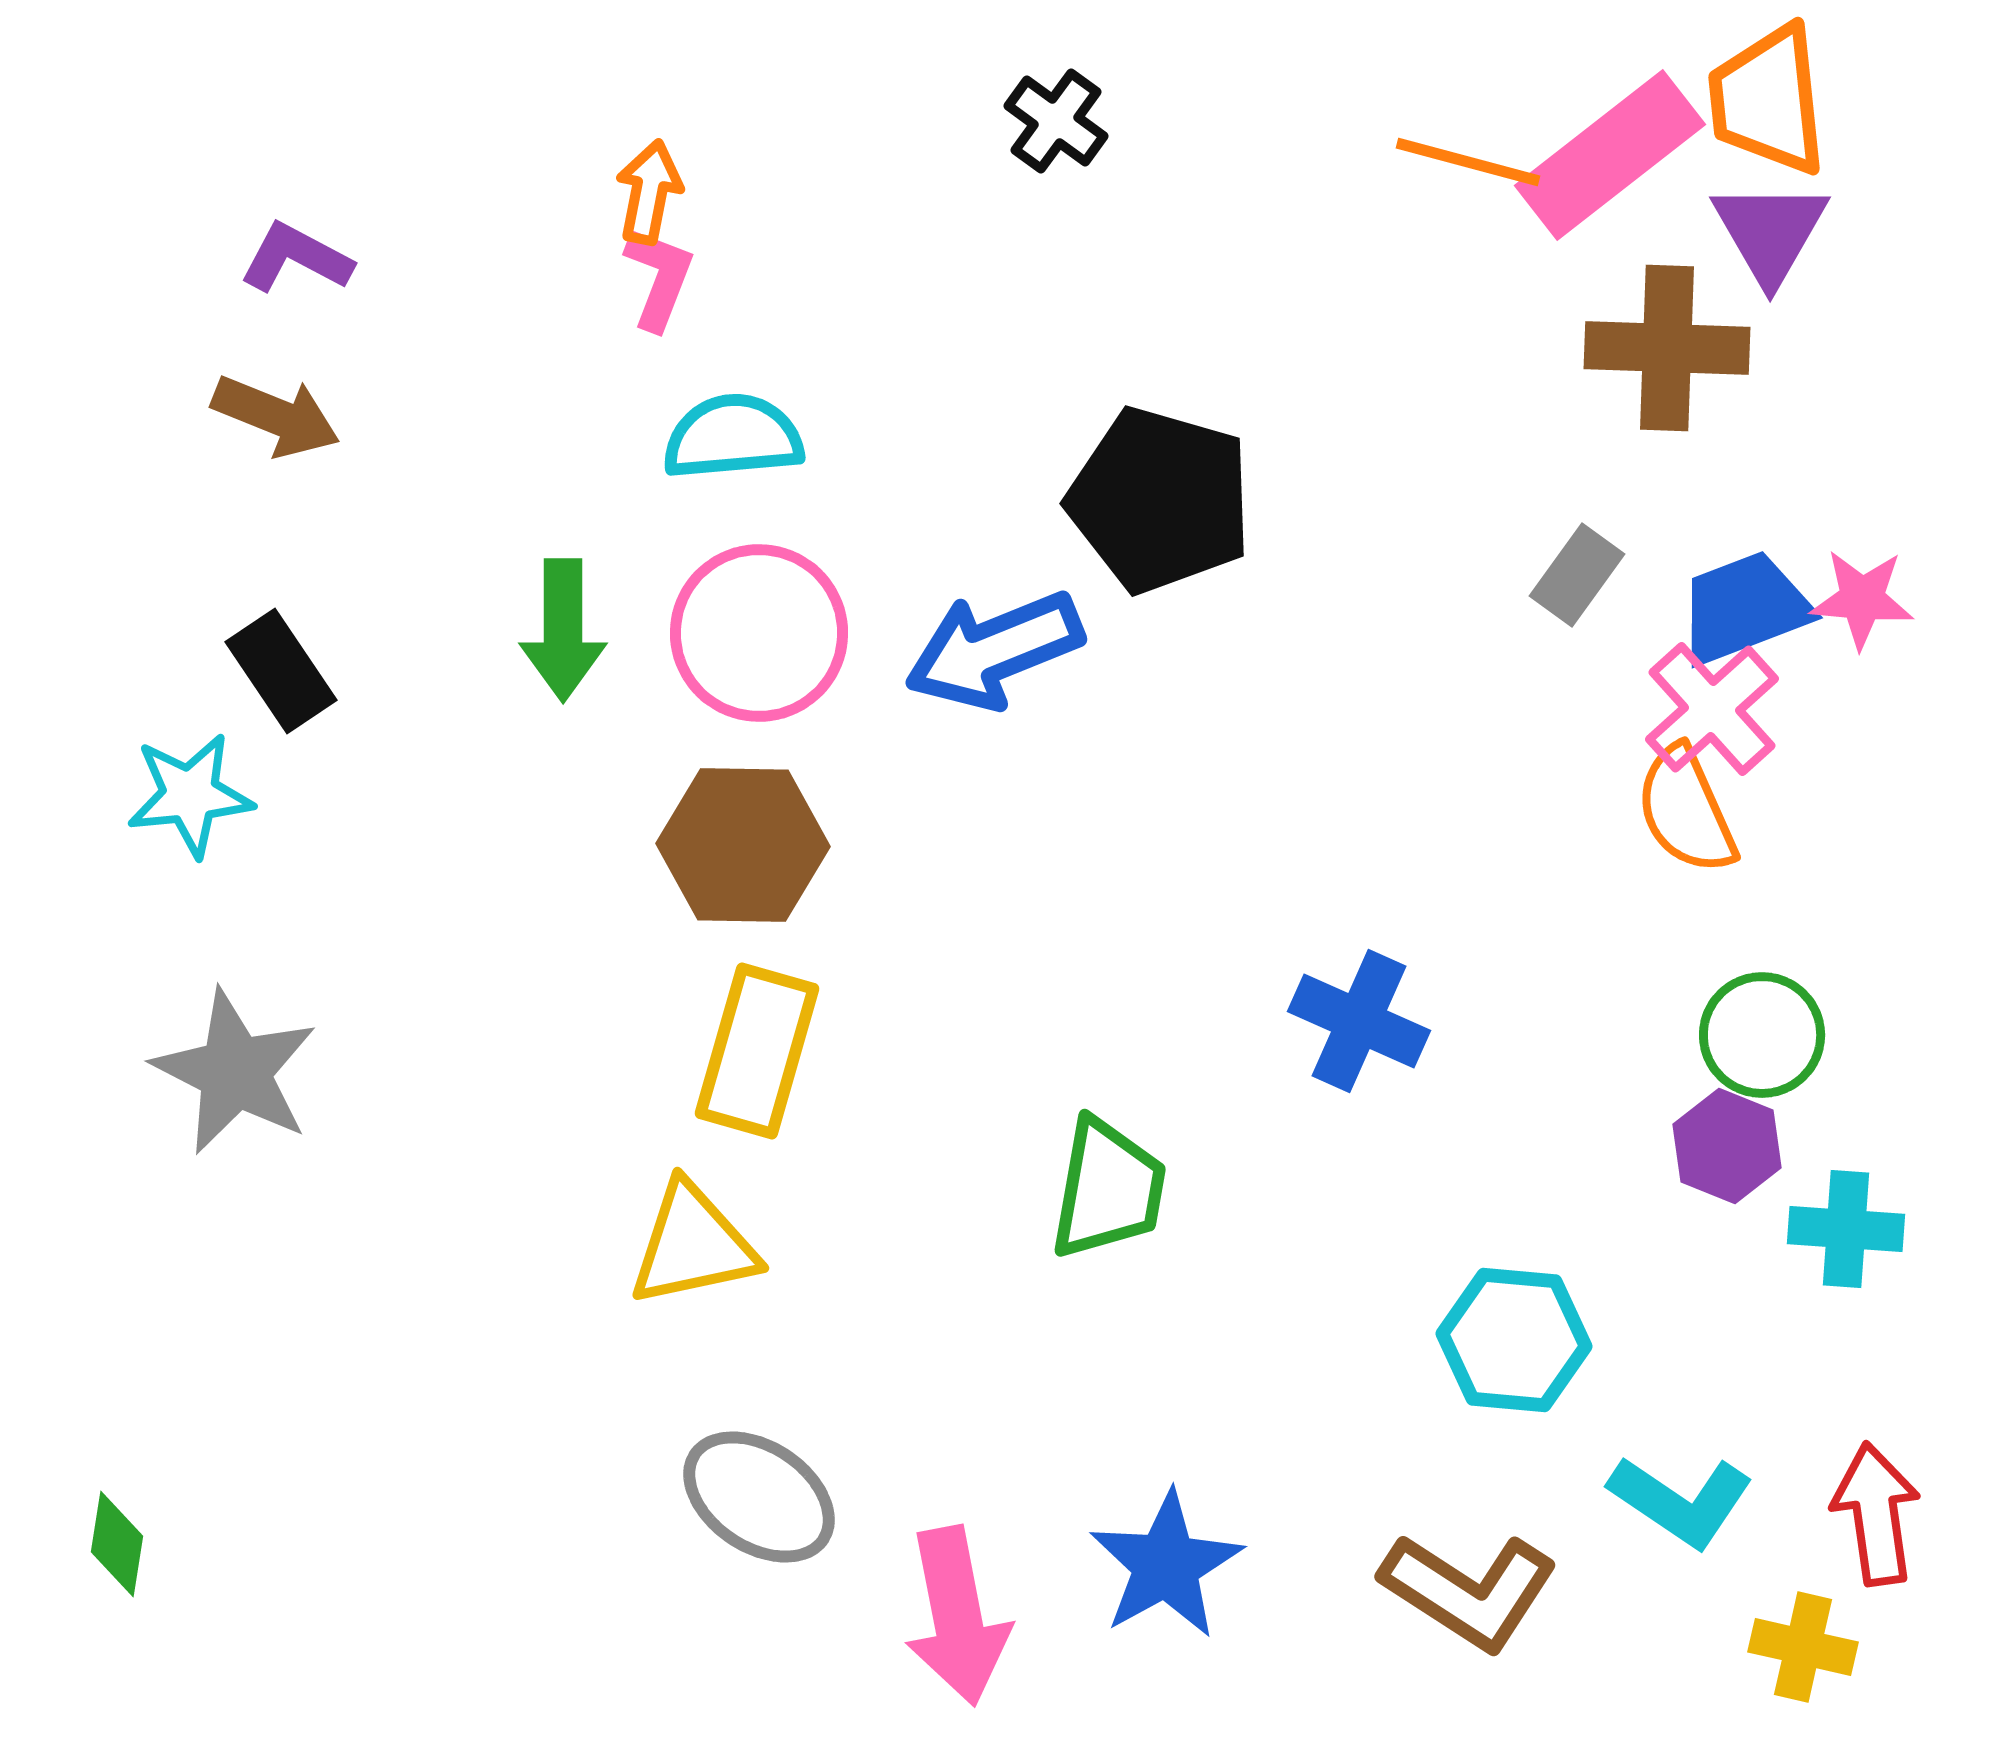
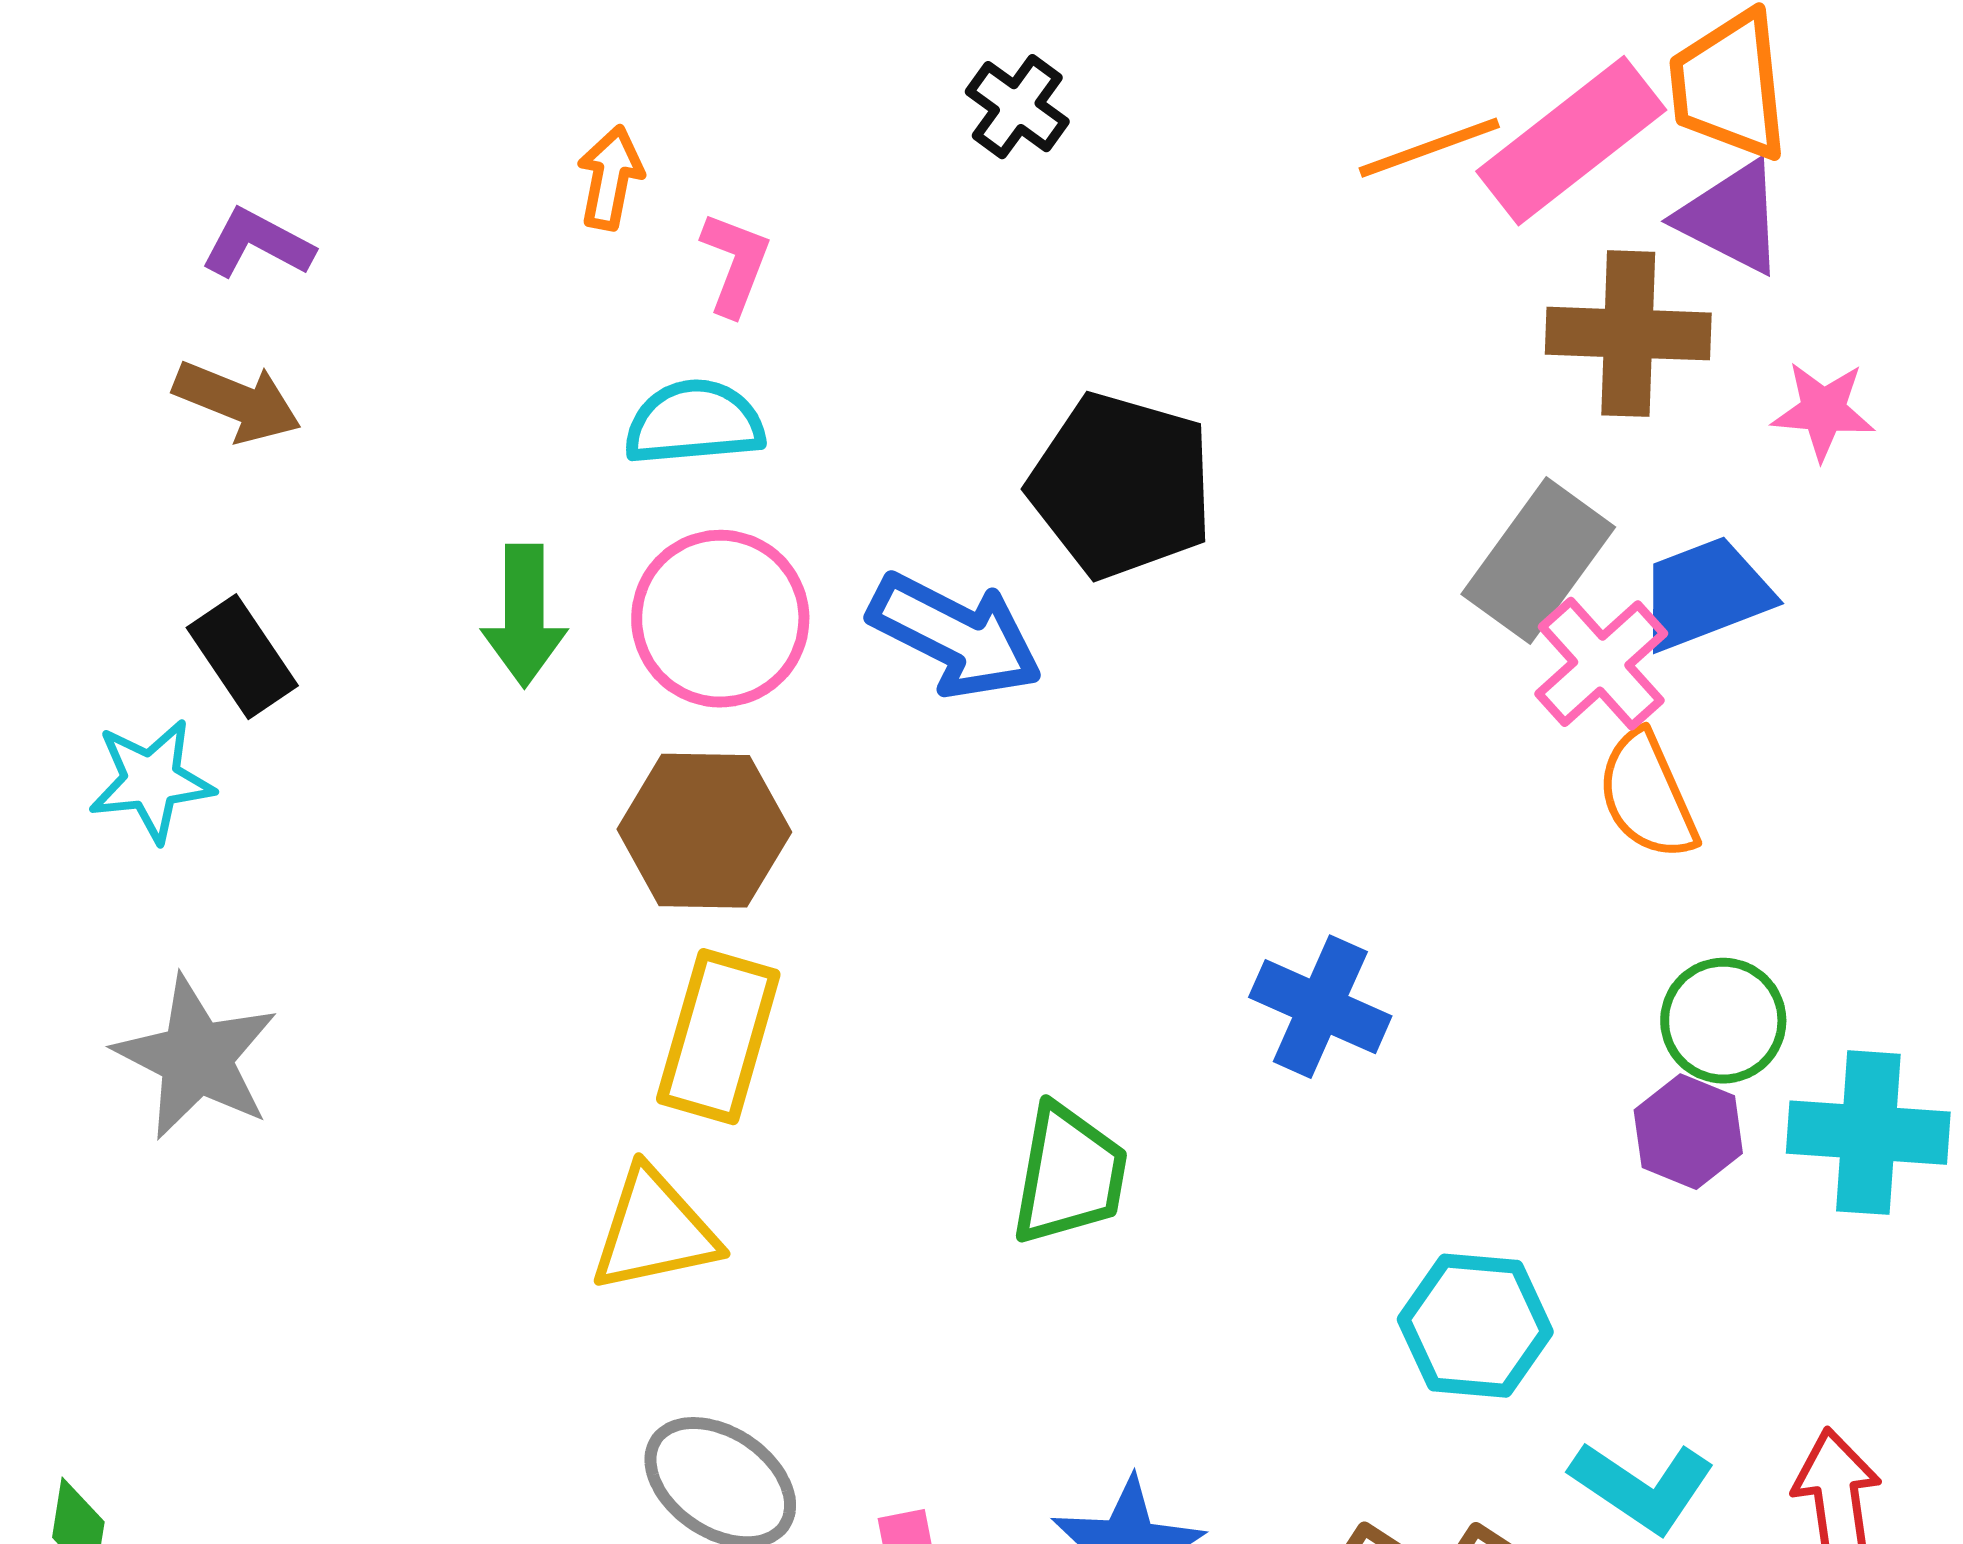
orange line: (1468, 162) -> (1429, 148), turned -35
purple triangle: (1770, 232) -> (1731, 218), turned -33
pink L-shape: (659, 278) -> (735, 264), moved
gray rectangle: (1577, 575) -> (1538, 561), size x1.6
pink star: (1862, 599) -> (1823, 411), moved
blue arrow: (994, 650) -> (955, 636), turned -131
pink cross: (1712, 709) -> (1601, 664), moved
cyan cross: (1846, 1229) -> (1868, 1133), moved, size x1.4

